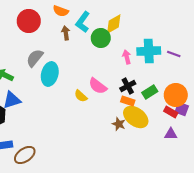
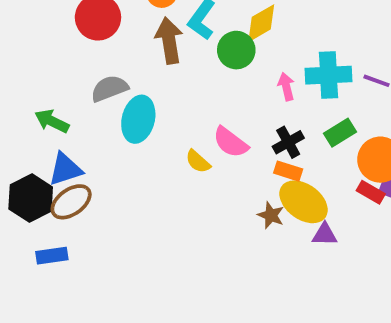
brown arrow: (66, 33) -> (169, 40), size x1.6
gray semicircle: (35, 58) -> (109, 88), turned 30
green rectangle: (150, 92) -> (340, 133), moved
purple triangle: (171, 134) -> (325, 234), moved
brown ellipse: (25, 155) -> (71, 202), moved

